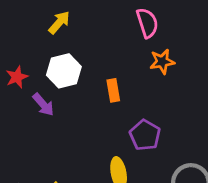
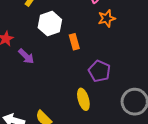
white hexagon: (64, 71) -> (50, 24), moved

